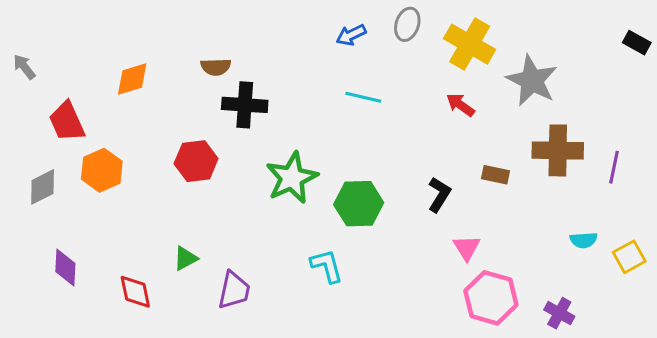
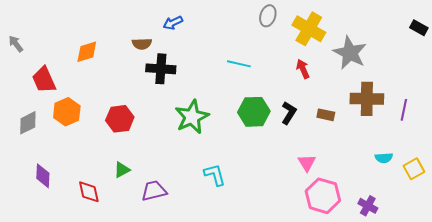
blue arrow: (351, 35) -> (173, 23), moved
red arrow: (460, 105) -> (303, 69), turned 30
red hexagon: (196, 161) -> (120, 119), moved
black L-shape: (439, 195) -> (289, 113), moved
green hexagon: (359, 204) -> (254, 112), moved
purple trapezoid: (234, 290) -> (154, 191), turned -116

